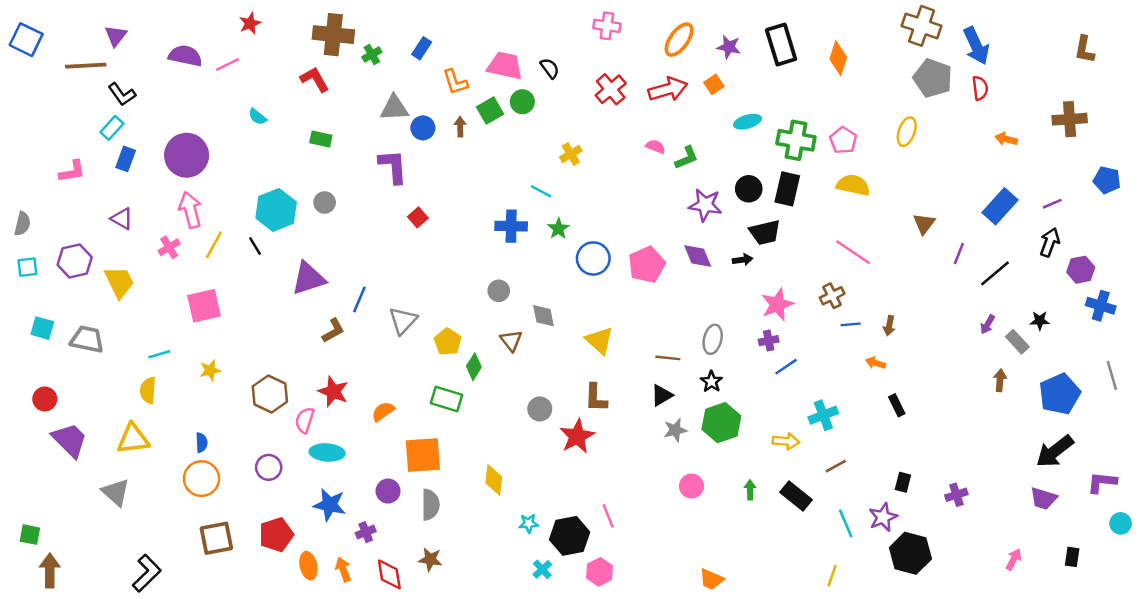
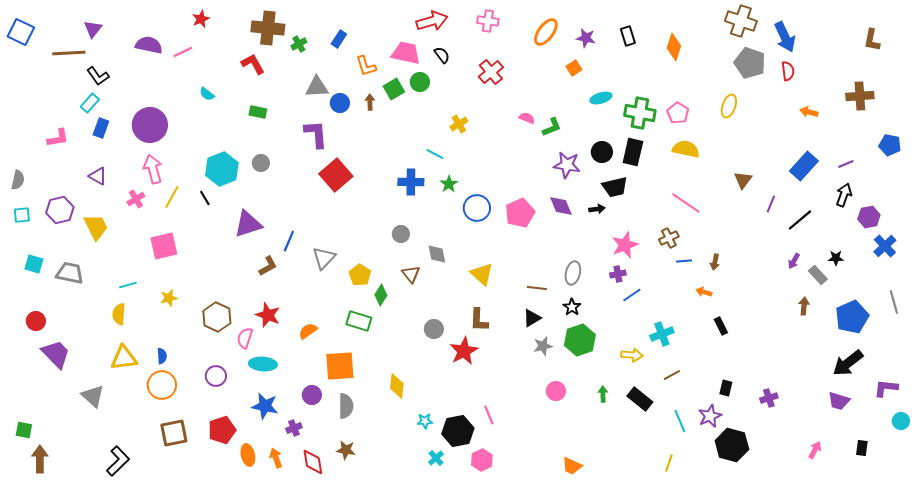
black rectangle: (781, 45) -> (628, 36), size x0.6
red arrow: (668, 89) -> (432, 21), moved
red square: (418, 217) -> (336, 175), size x2.0
blue cross: (1101, 306) -> (885, 246), turned 30
yellow triangle: (133, 439) -> (124, 358), moved

